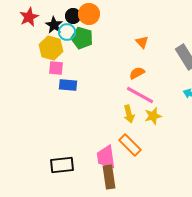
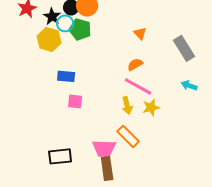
pink square: (56, 68) -> (75, 101), moved
pink trapezoid: (106, 157) -> (104, 148), turned -80

